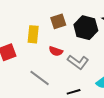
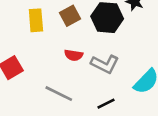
yellow rectangle: (33, 34) -> (36, 20), moved

